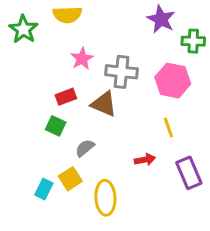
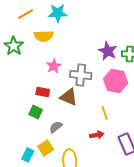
purple star: (161, 19) -> (108, 51), moved
red rectangle: (66, 97) -> (43, 92), turned 32
yellow line: (168, 127) -> (105, 113), moved

